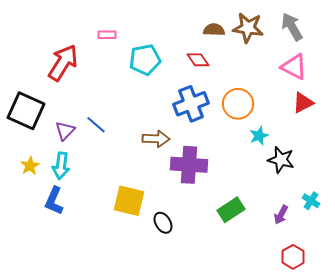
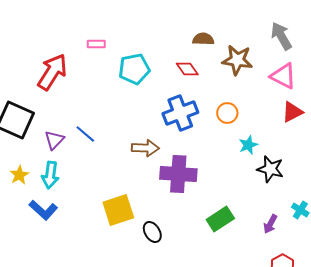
brown star: (248, 28) -> (237, 60), moved
orange circle: (238, 104) -> (227, 113), size x0.7
blue L-shape: (54, 201) -> (43, 210), turned -72
yellow square: (129, 201) -> (118, 210), turned -32

